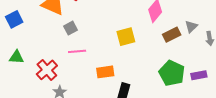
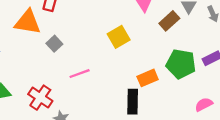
pink line: (77, 51) -> (80, 74), moved
orange rectangle: (105, 72) -> (148, 78), moved

